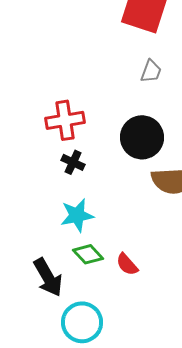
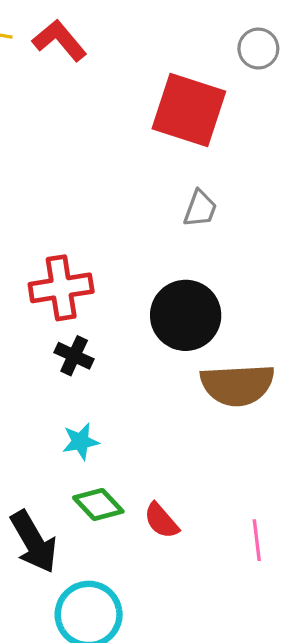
cyan star: (77, 215) -> (80, 441), size x0.7

